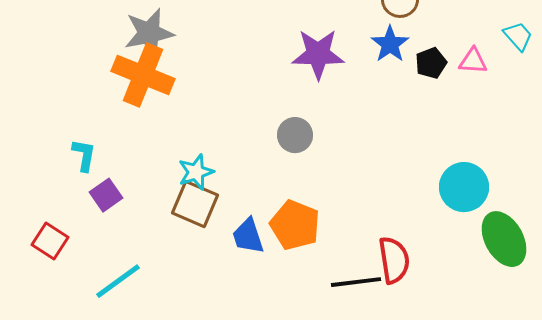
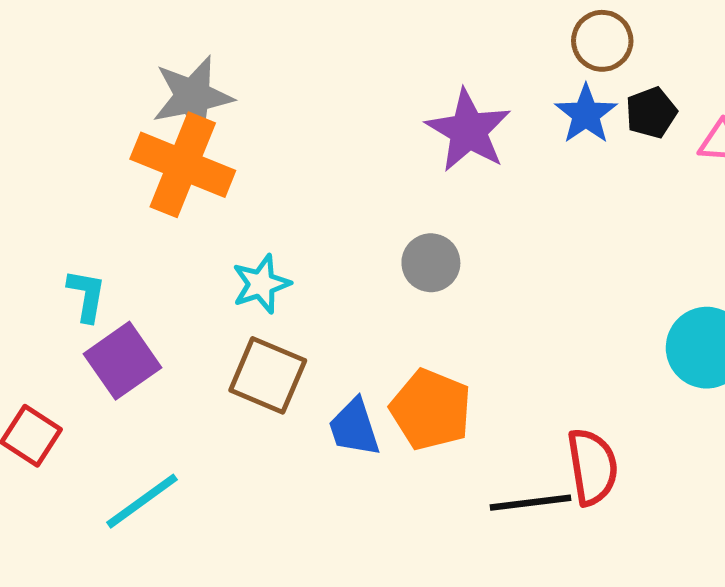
purple star: (318, 54) -> (468, 131), turned 30
black pentagon: (431, 63) -> (651, 113), moved
cyan star: (196, 172) -> (261, 284), moved
purple square: (106, 195) -> (122, 361), size x1.4

